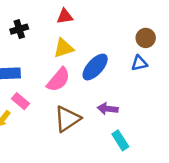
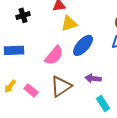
yellow triangle: (63, 48) -> (69, 23), moved
pink rectangle: (20, 101) -> (31, 90), moved

